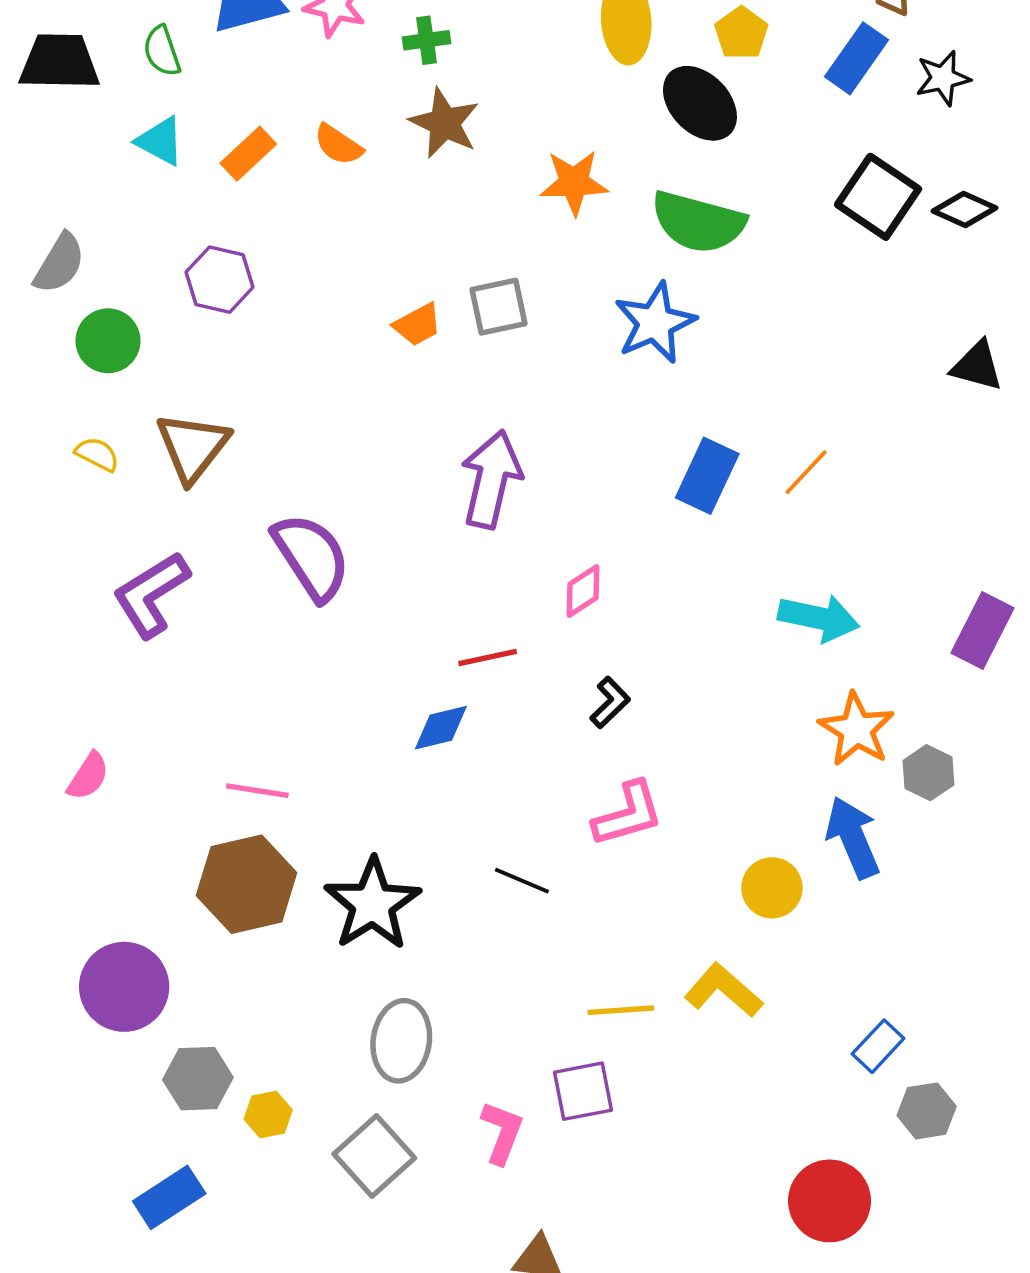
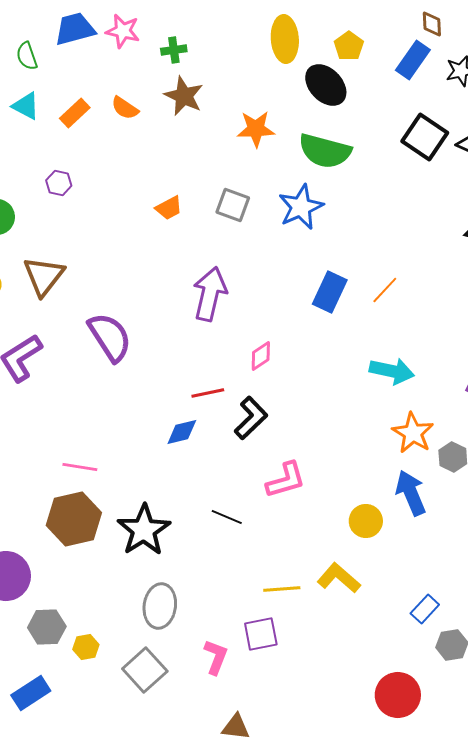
purple hexagon: (220, 280) -> (59, 183), size x0.7
gray square: (498, 307) -> (233, 205), moved, turned 32
black L-shape: (610, 702) -> (251, 418), moved, size x1.5

